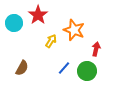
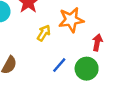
orange star: (74, 30) -> (71, 20), turned -30

